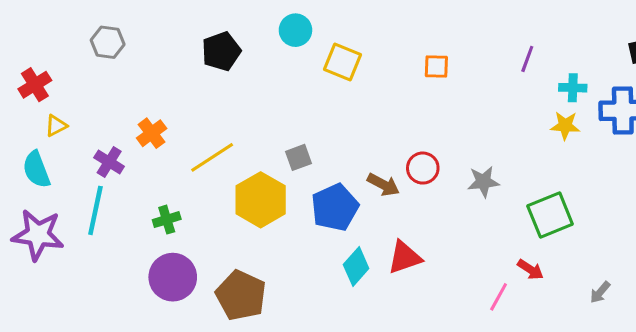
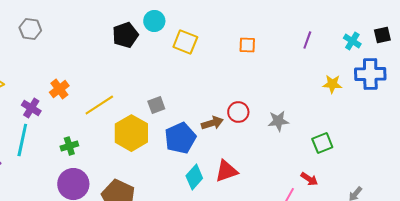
black pentagon: (221, 51) -> (125, 35), moved
cyan cross: (573, 88) -> (352, 41), moved, turned 30
brown arrow: (383, 185) -> (212, 123), turned -45
green square: (550, 215) -> (322, 143), size x0.7

